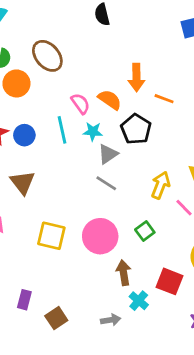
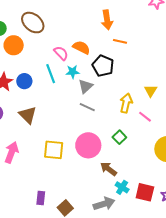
orange arrow: (136, 78) -> (107, 20), moved
brown arrow: (124, 273) -> (109, 169), turned -36
red square: (169, 281) -> (145, 192), moved
gray arrow: (111, 320) -> (104, 204), size x1.5

